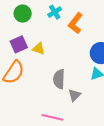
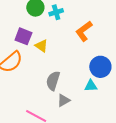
cyan cross: (55, 12) -> (56, 12), moved
purple square: (19, 44) -> (23, 36), turned 30

